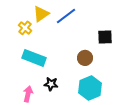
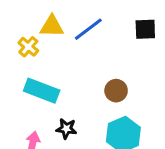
yellow triangle: (41, 14) -> (52, 26), turned 36
black square: (105, 37) -> (145, 29), moved

